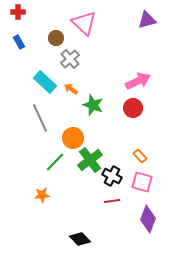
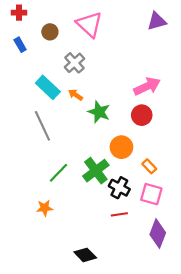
brown circle: (56, 38) -> (50, 32), moved
orange circle: (73, 138) -> (121, 147), moved

